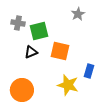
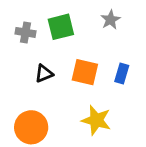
green square: (39, 31) -> (61, 27), moved
blue rectangle: (89, 71) -> (122, 74), moved

